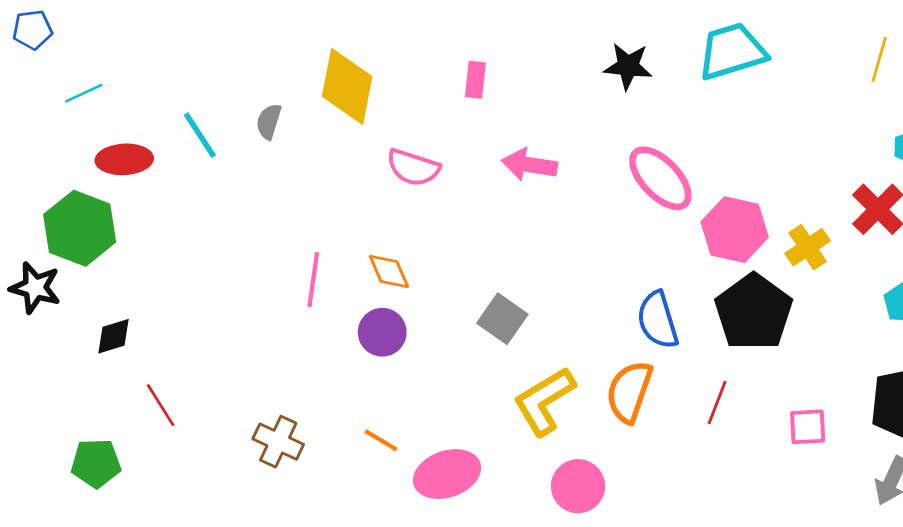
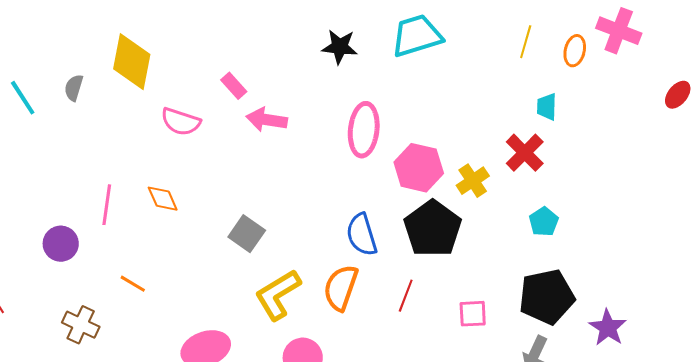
pink rectangle: (475, 80) -> (234, 86), moved, turned -48
pink ellipse: (660, 178) -> (364, 130), turned 50
purple circle: (382, 332) -> (61, 244), moved
orange line: (381, 440) -> (133, 284), moved

